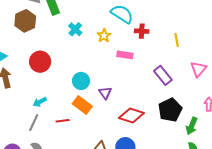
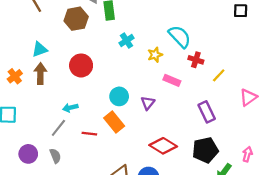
yellow line: (177, 40) -> (219, 75), moved, turned 40
pink triangle: (198, 69) -> (248, 97), moved
purple triangle: (105, 93) -> (148, 103), moved

